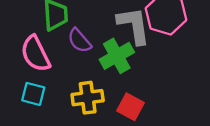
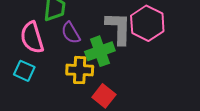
yellow cross: (88, 98) -> (80, 70), moved

